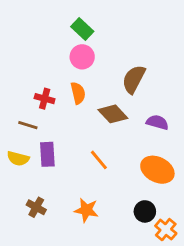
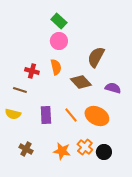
purple rectangle: (47, 154) -> (46, 115), moved
orange ellipse: (157, 170) -> (97, 116), moved
orange cross: (166, 230) -> (85, 147), moved

